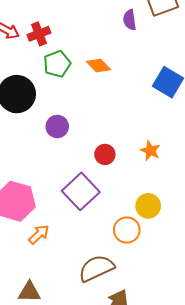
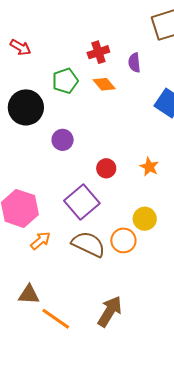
purple semicircle: (130, 20) -> (134, 63), moved
red cross: (39, 34) -> (98, 52), moved
brown semicircle: (96, 268) -> (88, 244), moved, turned 48

